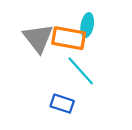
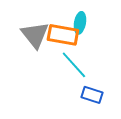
blue rectangle: (62, 104) -> (92, 95), moved

